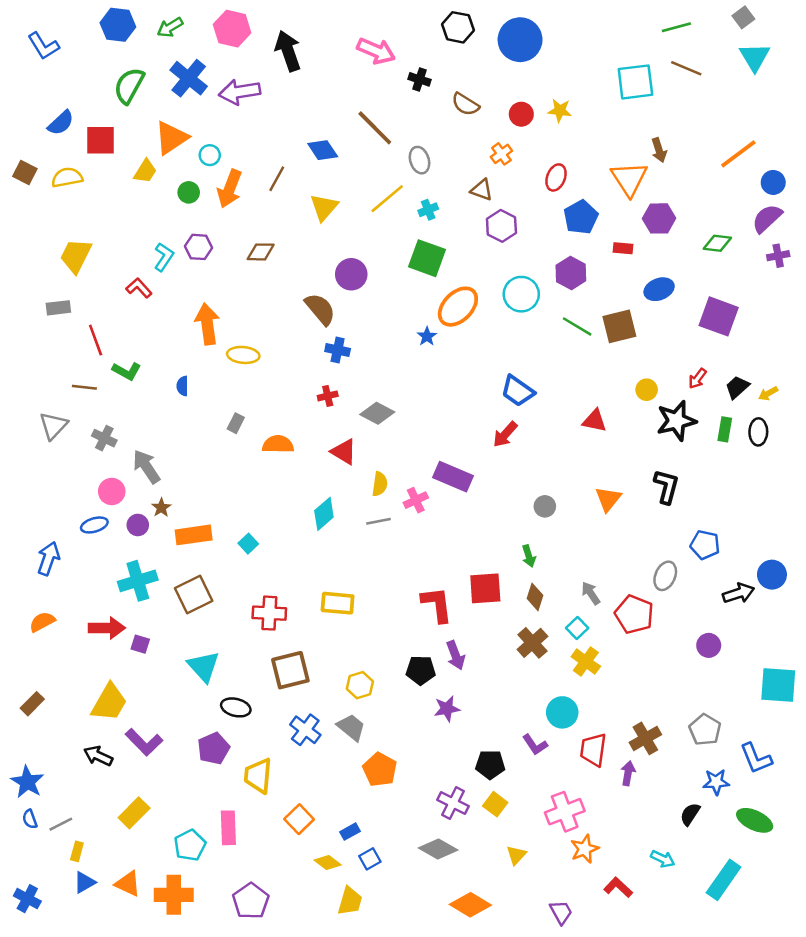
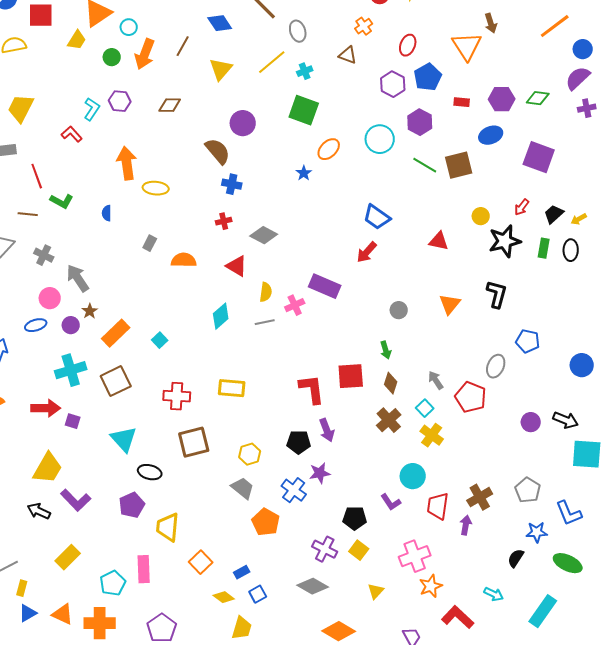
purple hexagon: (659, 218) -> (502, 99), moved
purple hexagon: (501, 226) -> (393, 84), moved
orange ellipse: (458, 307) -> (329, 149), size x0.7
orange rectangle: (194, 535) -> (116, 333), turned -36
black arrow: (738, 593) -> (566, 420), moved, turned 40
blue cross: (305, 730) -> (294, 490), moved
red L-shape: (618, 887) -> (458, 617), size x1.4

